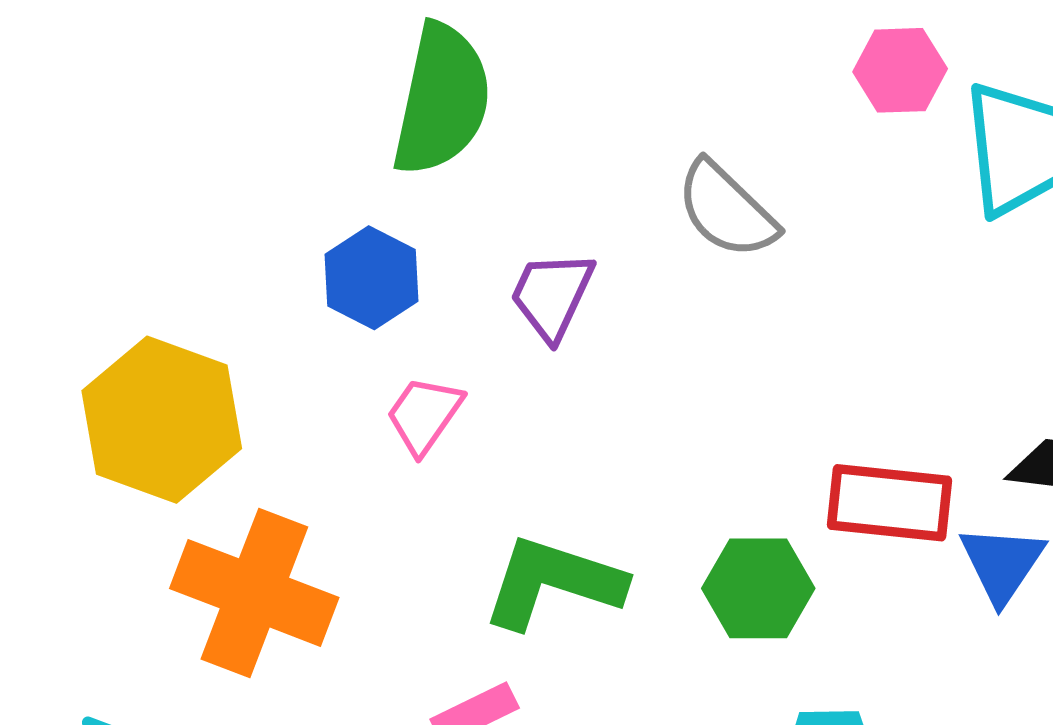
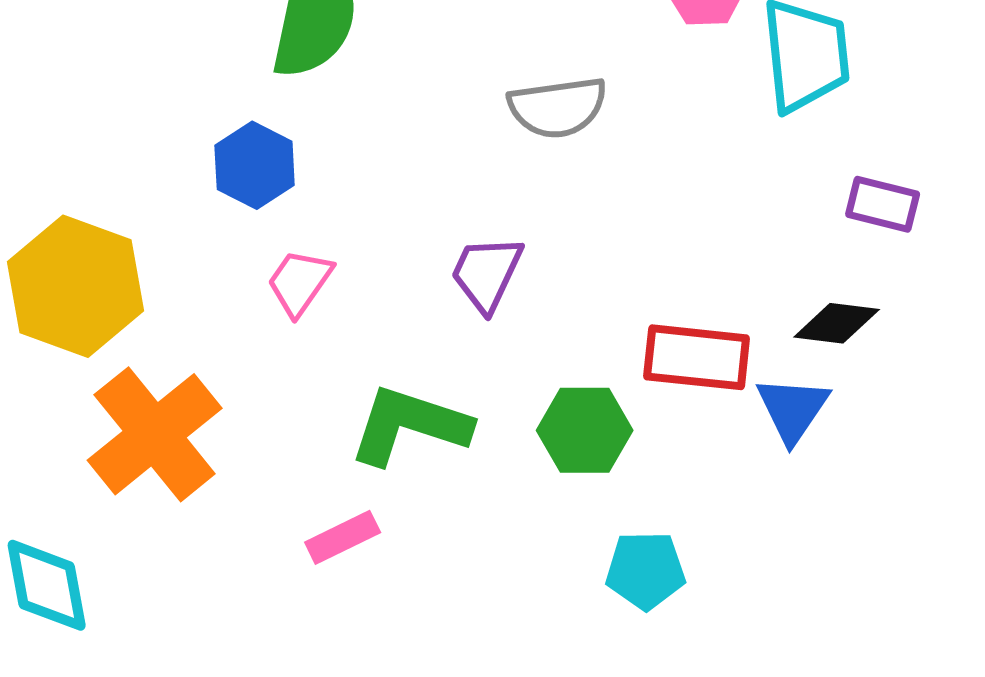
gray semicircle: (727, 210) -> (558, 107), turned -52
purple trapezoid: (552, 295) -> (487, 273), moved
orange cross: (254, 593) -> (155, 434), turned 30

